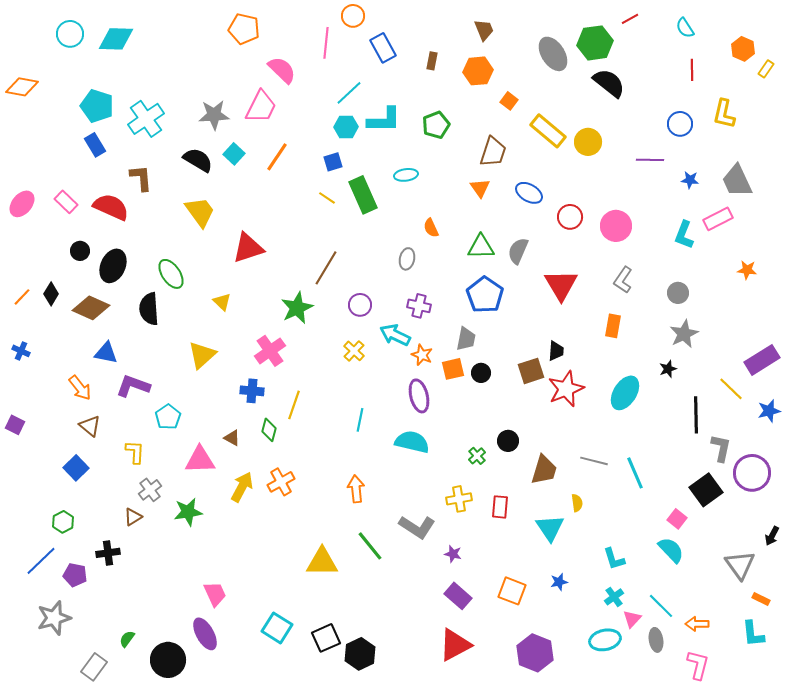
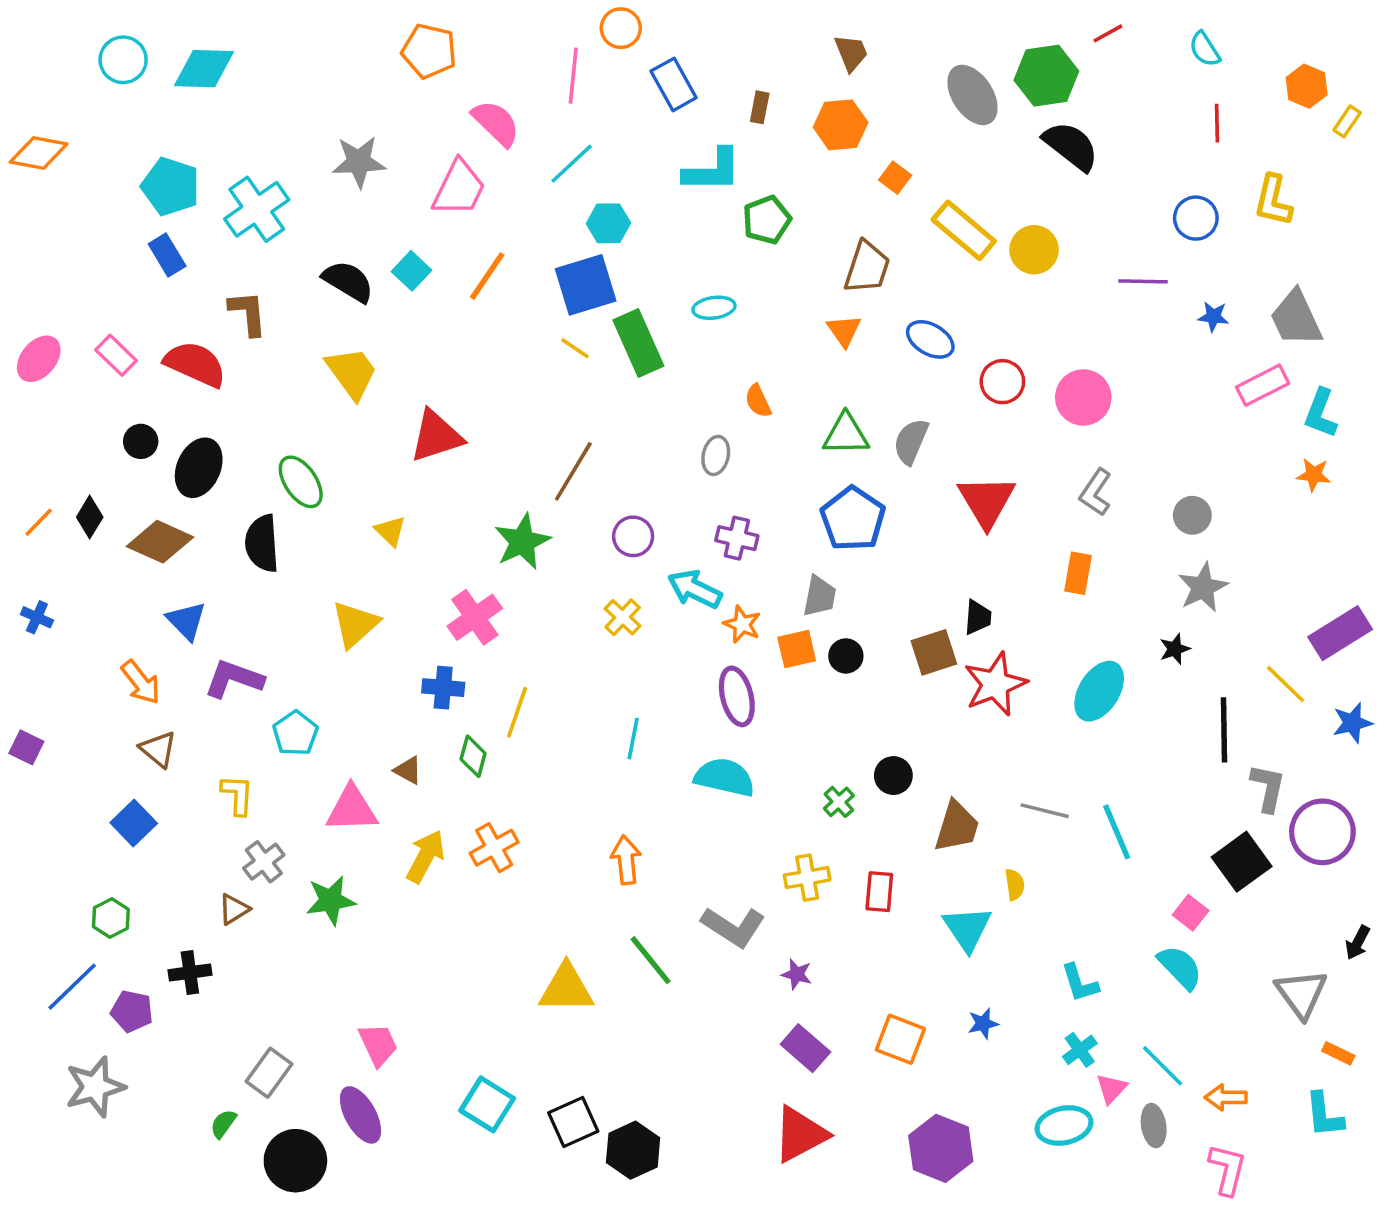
cyan line: (349, 93) -> (572, 164), moved
gray star: (214, 115) -> (359, 162), moved
cyan L-shape: (384, 120) -> (712, 171), moved
blue square: (333, 162) -> (586, 285), size x1.8
cyan L-shape: (684, 235) -> (1321, 413), moved
blue triangle: (106, 353) -> (186, 621), turned 35
gray rectangle: (94, 667) -> (269, 1073), moved

